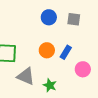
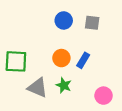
pink circle: (83, 69) -> (104, 96), moved
green star: (50, 85) -> (64, 85), moved

